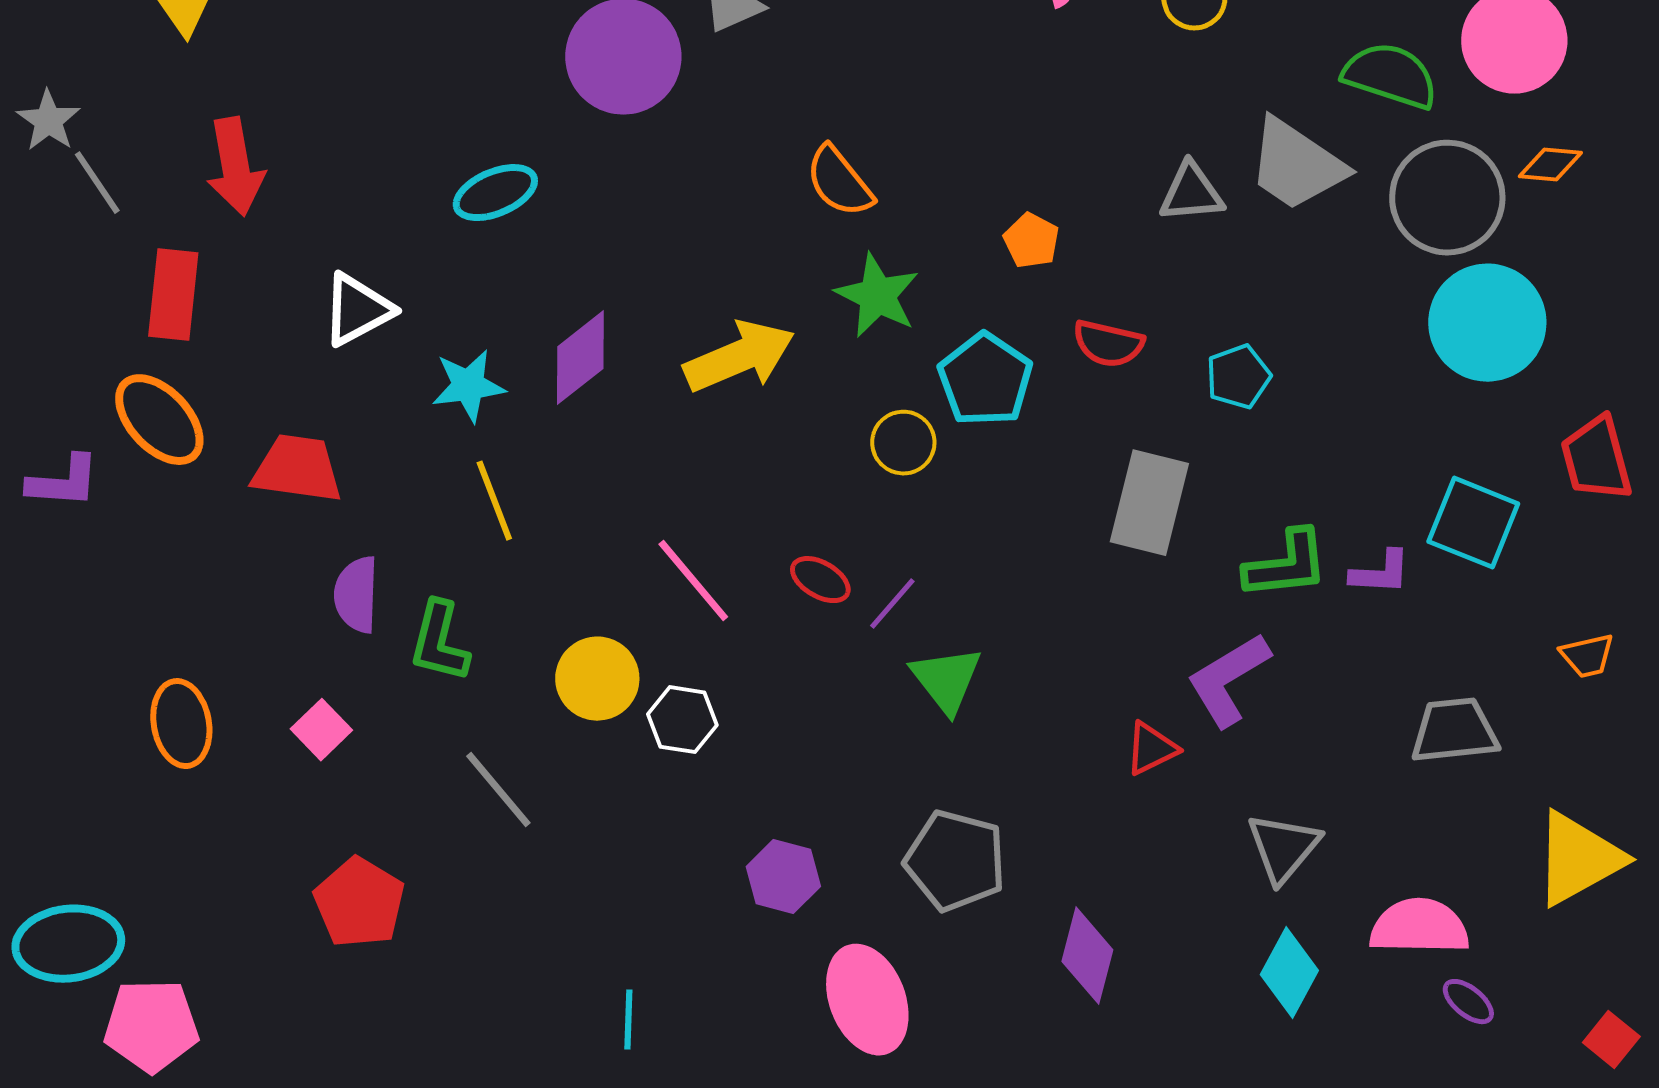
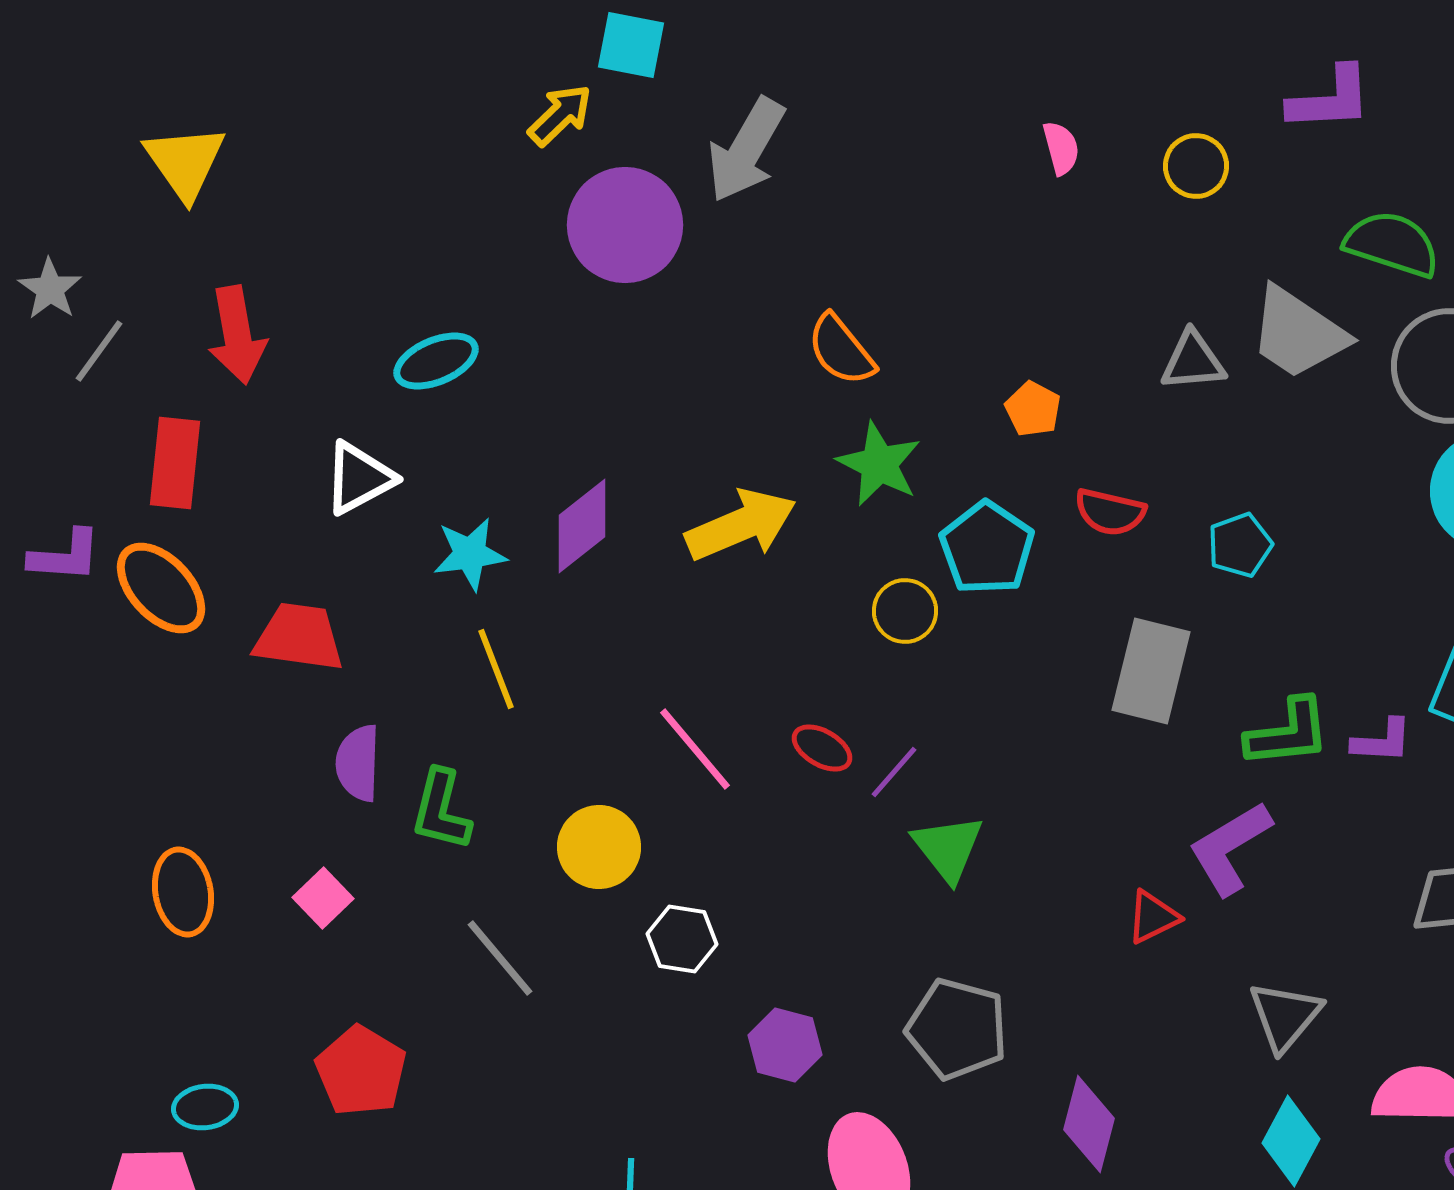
gray line: (97, 183) -> (99, 351), turned 70
cyan ellipse: (495, 193) -> (436, 361), moved
purple L-shape: (63, 482) -> (65, 556), moved
white hexagon: (682, 720) -> (682, 939), moved
cyan ellipse: (68, 944) -> (205, 1107), moved, size x0.6

